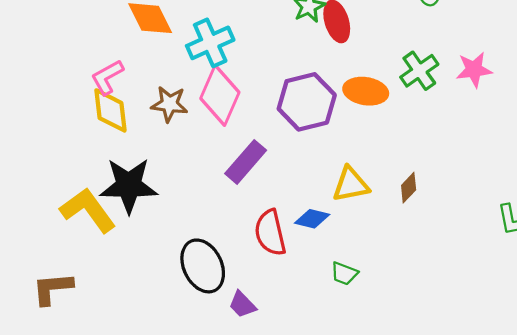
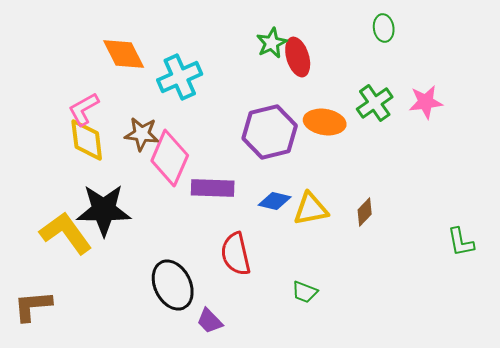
pink diamond: (220, 95) -> (170, 158), moved
purple rectangle: (246, 162) -> (213, 188), turned 51
blue diamond: (312, 219) -> (275, 201), moved

